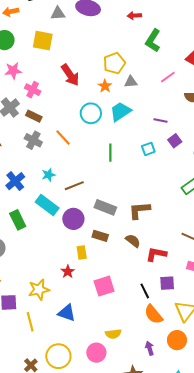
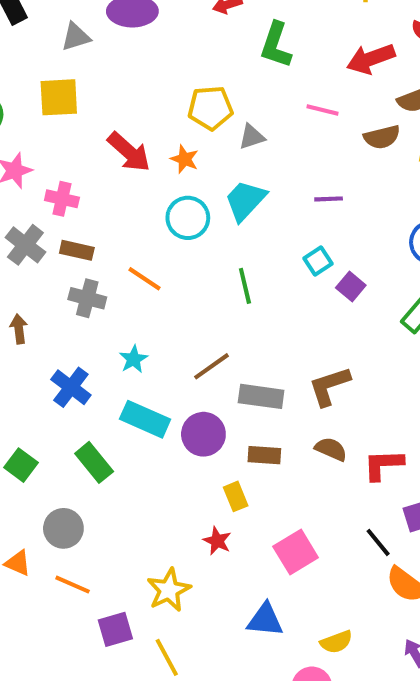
yellow pentagon: (114, 63) -> (210, 108), turned 30
pink line: (168, 77) -> (323, 110), turned 63
orange star: (105, 86) -> (185, 159), moved
purple square: (175, 141) -> (351, 286), moved
brown line: (74, 186) -> (212, 366), moved
blue triangle: (67, 313) -> (265, 620), moved

